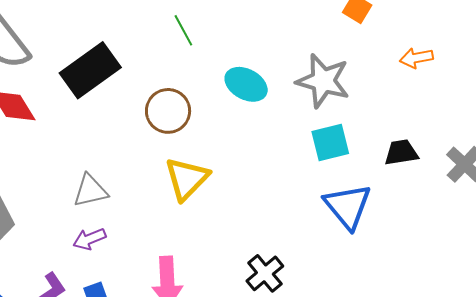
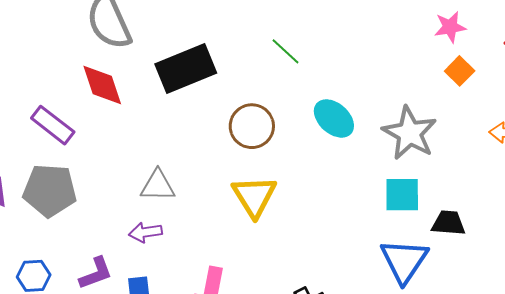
green line: (183, 30) -> (286, 51), turned -32
black trapezoid: (401, 153) -> (448, 223), moved
yellow triangle: (187, 179) -> (254, 196), turned -30

